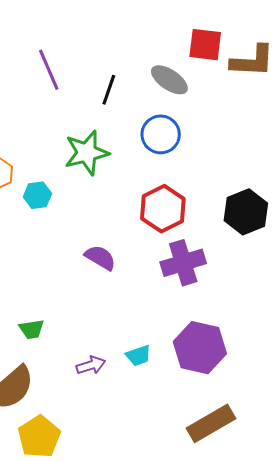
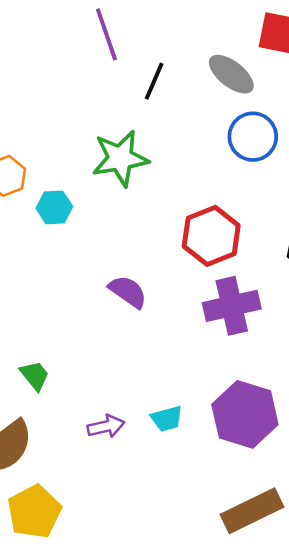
purple line: (49, 70) -> (106, 34), moved
blue circle: (161, 134) -> (253, 137), moved
green trapezoid: (32, 329) -> (35, 375), turned -124

